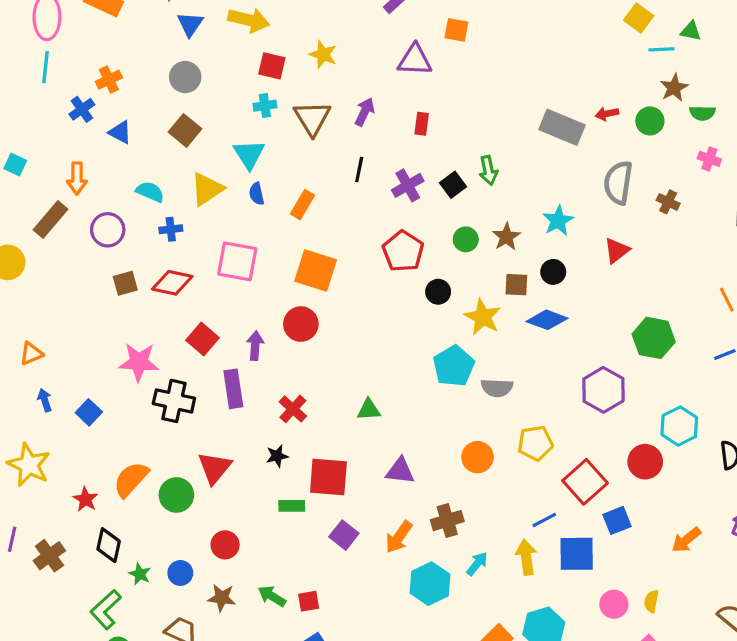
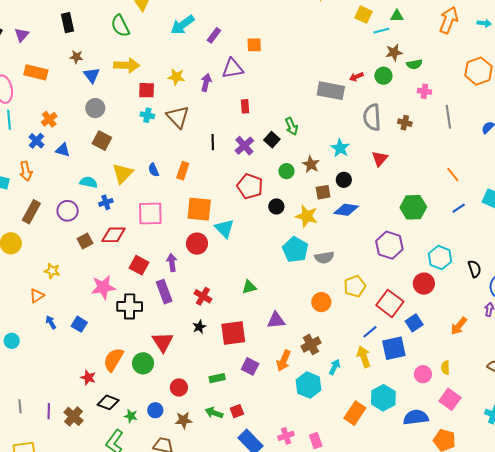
brown star: (674, 88) -> (394, 52), turned 30
cyan cross: (265, 106) -> (147, 115), turned 32
purple arrow: (365, 112) -> (206, 83), moved
cyan triangle: (249, 154) -> (224, 228), moved
orange arrow: (77, 178) -> (26, 171), moved
yellow star: (29, 465) -> (52, 271), moved, size x0.6
green rectangle: (292, 506) -> (217, 378), moved
black diamond: (109, 545) -> (108, 402), turned -70

